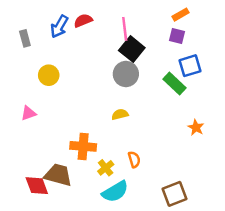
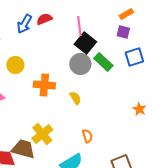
green rectangle: (175, 83) -> (103, 62), moved
yellow semicircle: (120, 114) -> (75, 98), turned 72
orange cross: (83, 146) -> (44, 85), moved
yellow cross: (106, 168) -> (42, 134), moved, size x1.5

